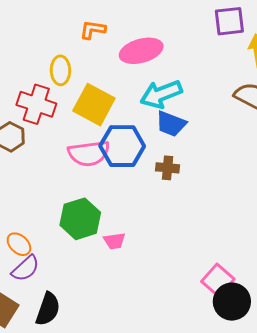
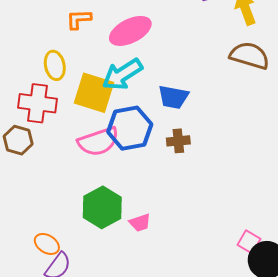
cyan arrow: (161, 94) -> (122, 74), moved
pink square: (218, 280) -> (249, 242), size x0.7

